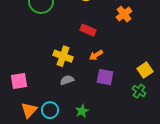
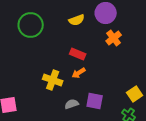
orange arrow: (96, 55) -> (79, 73), moved
gray semicircle: (67, 80) -> (72, 104), moved

